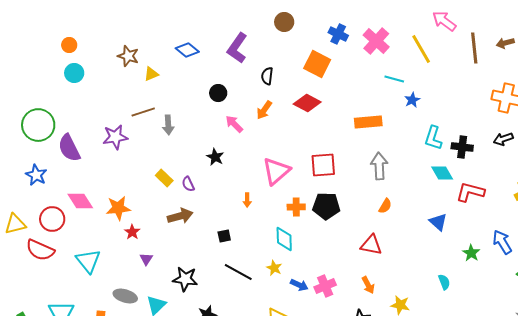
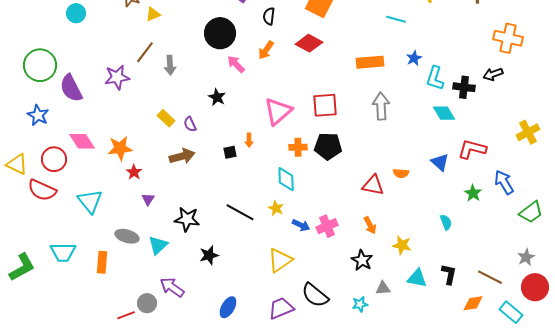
black circle: (218, 93) -> (220, 33), size x1.8
blue star: (412, 100) -> (414, 58), moved
brown line: (143, 112) -> (145, 52), turned -35
black arrow: (503, 139) -> (493, 74), moved
red L-shape: (470, 192) -> (472, 149), moved
orange semicircle: (385, 206) -> (401, 173), moved, turned 63
yellow triangle: (15, 224) -> (17, 164), turned 40
black square: (224, 236) -> (230, 152), moved

